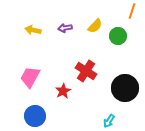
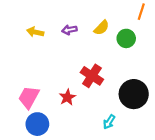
pink trapezoid: (30, 77) -> (29, 97), moved
cyan arrow: (109, 121) -> (109, 122), moved

